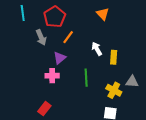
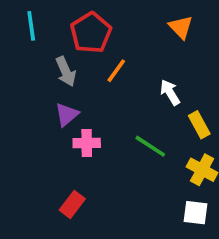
yellow rectangle: (114, 57) -> (199, 125), moved, turned -32
purple triangle: (60, 58) -> (67, 115), moved
green line: (86, 78) -> (150, 146), turned -54

